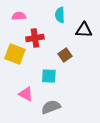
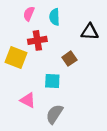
cyan semicircle: (60, 15) -> (54, 17), moved
pink semicircle: (19, 16) -> (29, 14), moved, turned -64
gray semicircle: (51, 107) -> (54, 114), turned -36

